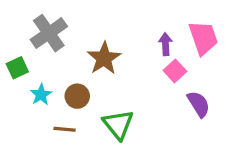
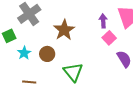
brown line: (65, 129) -> (29, 82), moved

